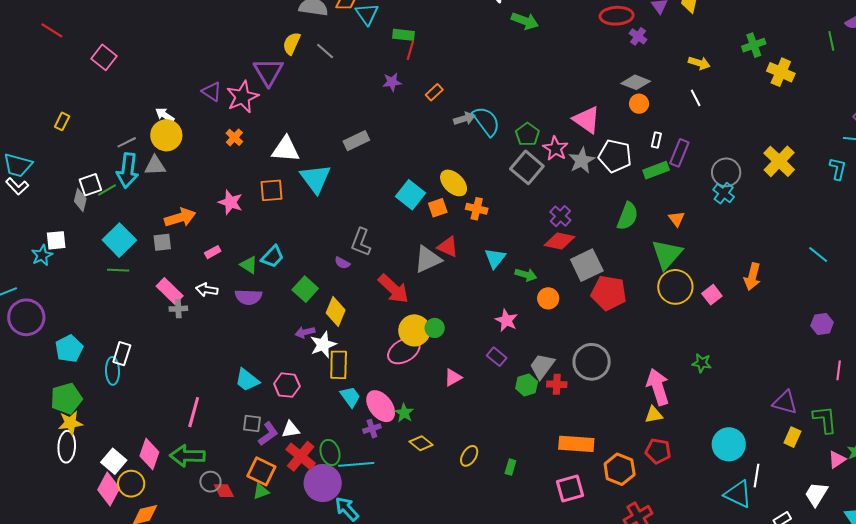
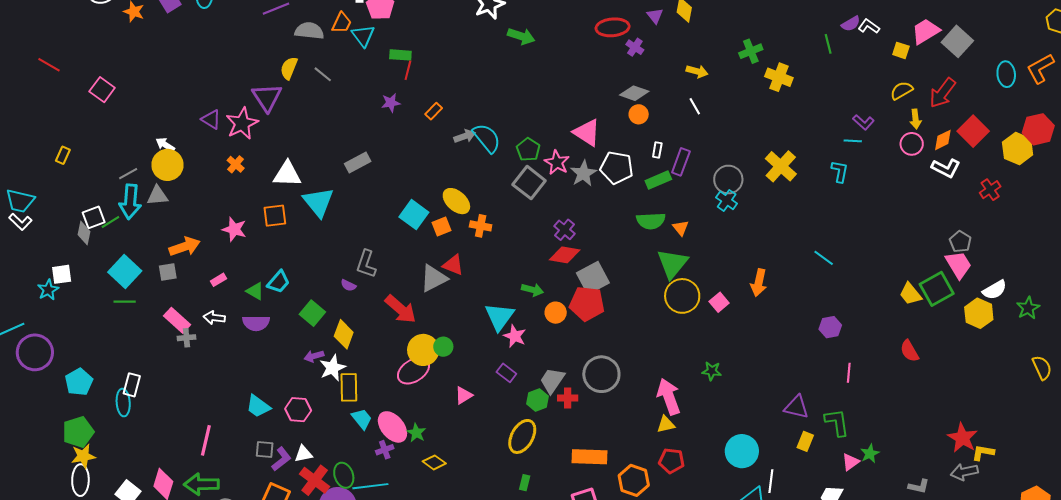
green semicircle: (628, 216) -> (651, 221), moved, turned 68
cyan triangle: (495, 258) -> (499, 317), moved, size x1.4
red pentagon: (609, 293) -> (587, 304), moved
yellow ellipse: (469, 456) -> (522, 436), moved, size x1.6

